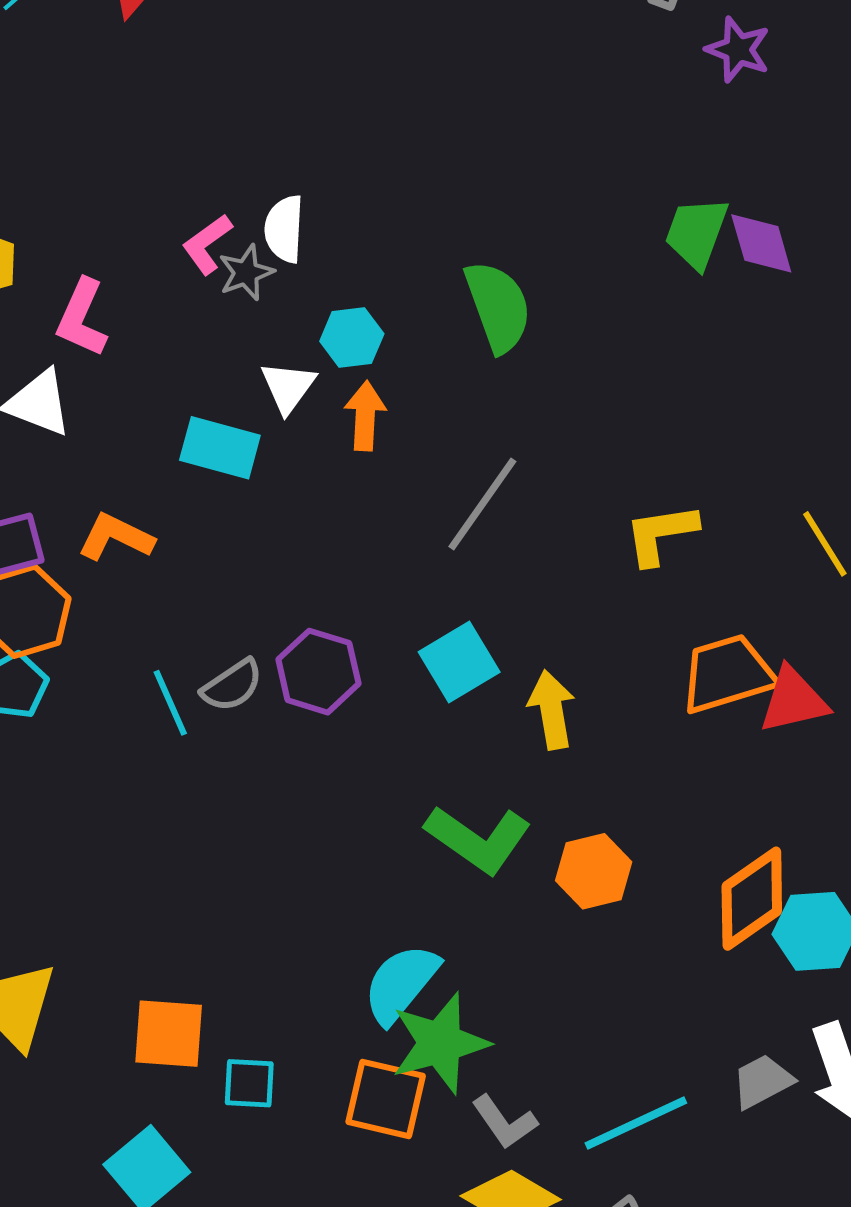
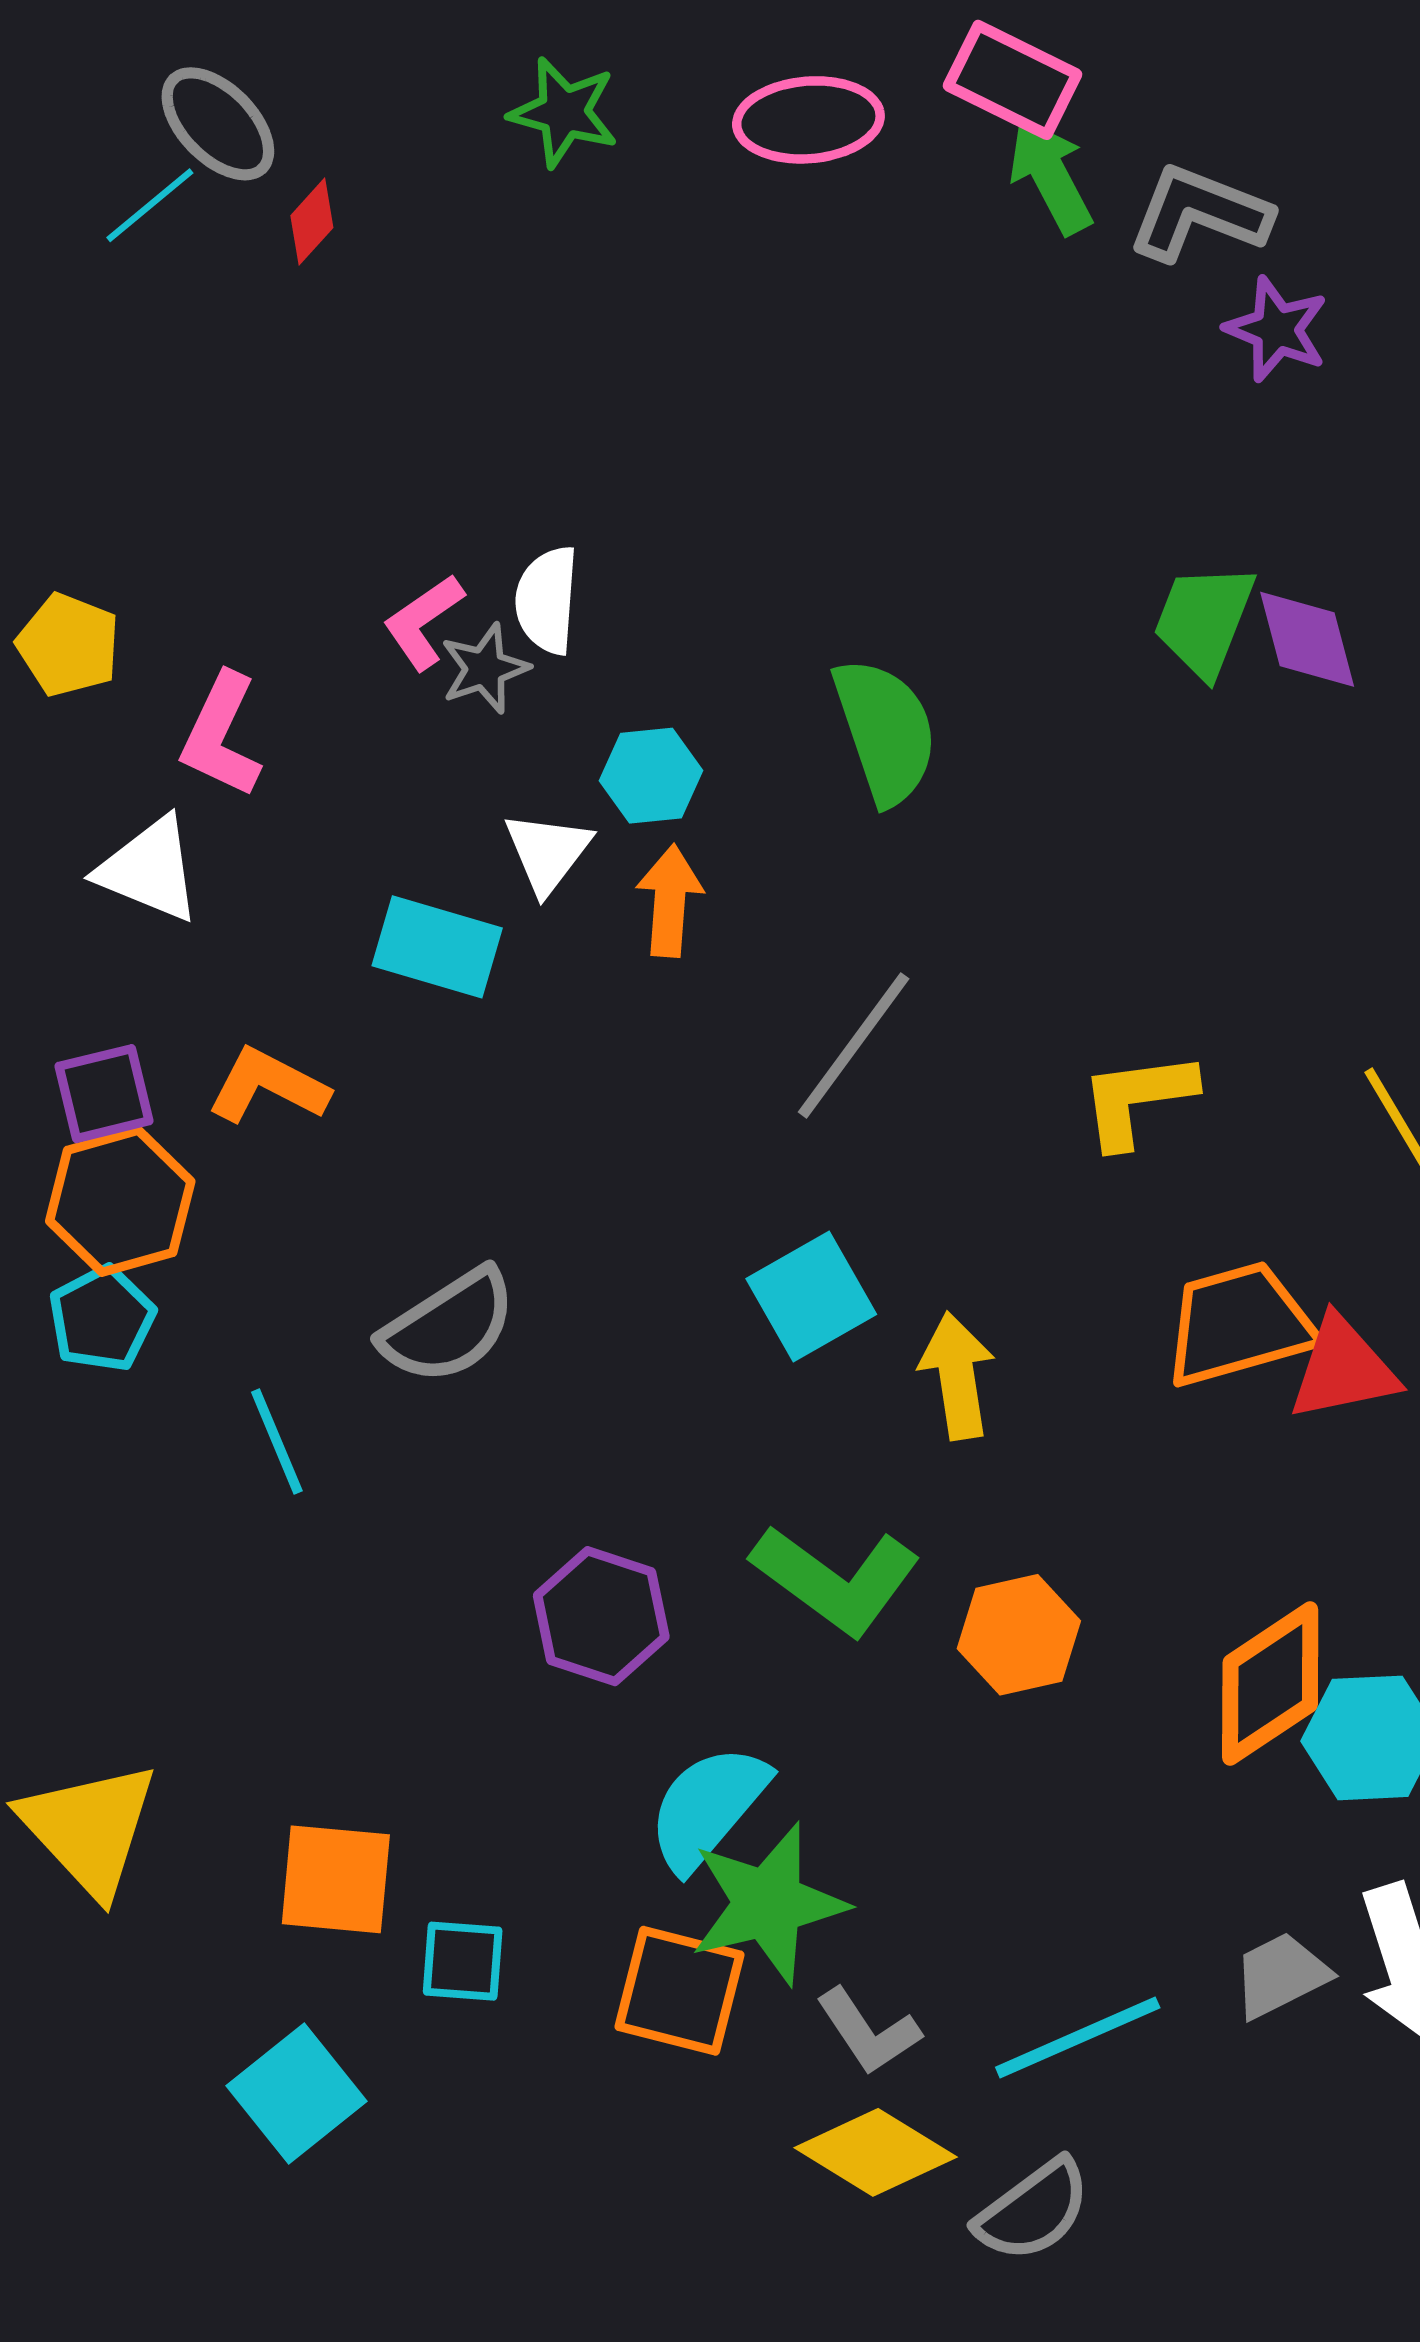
purple hexagon: (318, 672) -> (601, 1616), moved
gray semicircle: (232, 685) -> (449, 1326), size x1.4
cyan line: (170, 703) -> (277, 1441), moved

